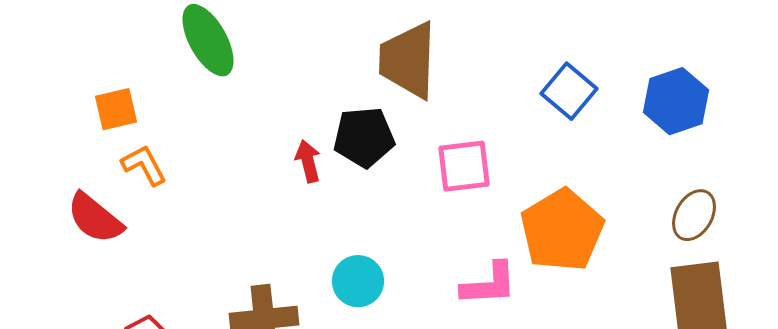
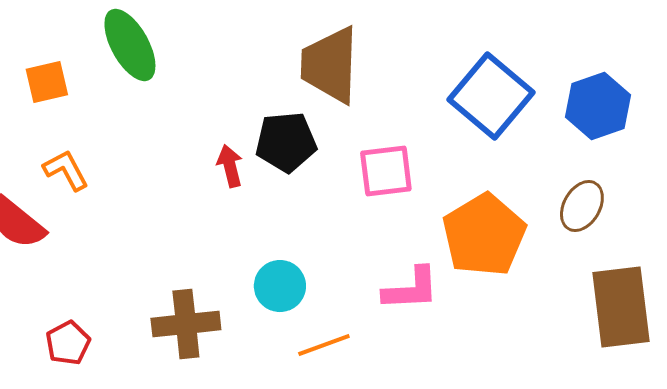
blue square: (569, 91) -> (491, 96), size x1.5
orange square: (116, 109) -> (47, 82), moved
brown ellipse: (694, 215) -> (582, 206), moved

